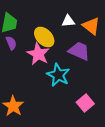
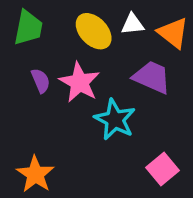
yellow ellipse: (44, 37) -> (94, 31), moved
purple semicircle: (11, 43) -> (41, 81), moved

